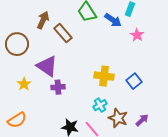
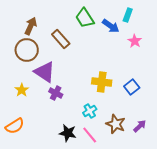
brown arrow: (43, 20) -> (31, 26), moved
brown circle: (17, 44) -> (27, 50), moved
purple cross: (58, 87) -> (56, 93), turned 32
cyan cross: (100, 105) -> (90, 111), moved

